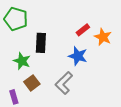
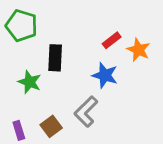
brown square: (32, 83) -> (51, 126), moved

